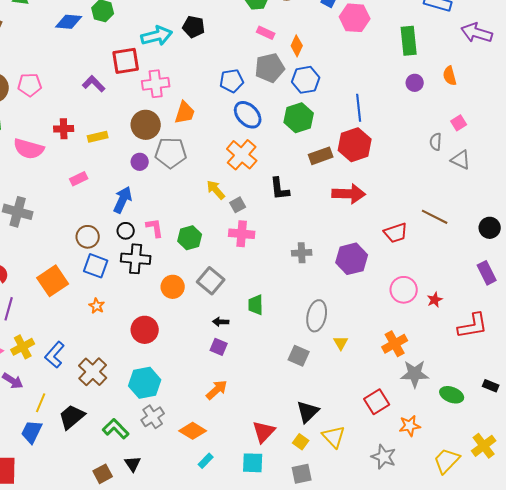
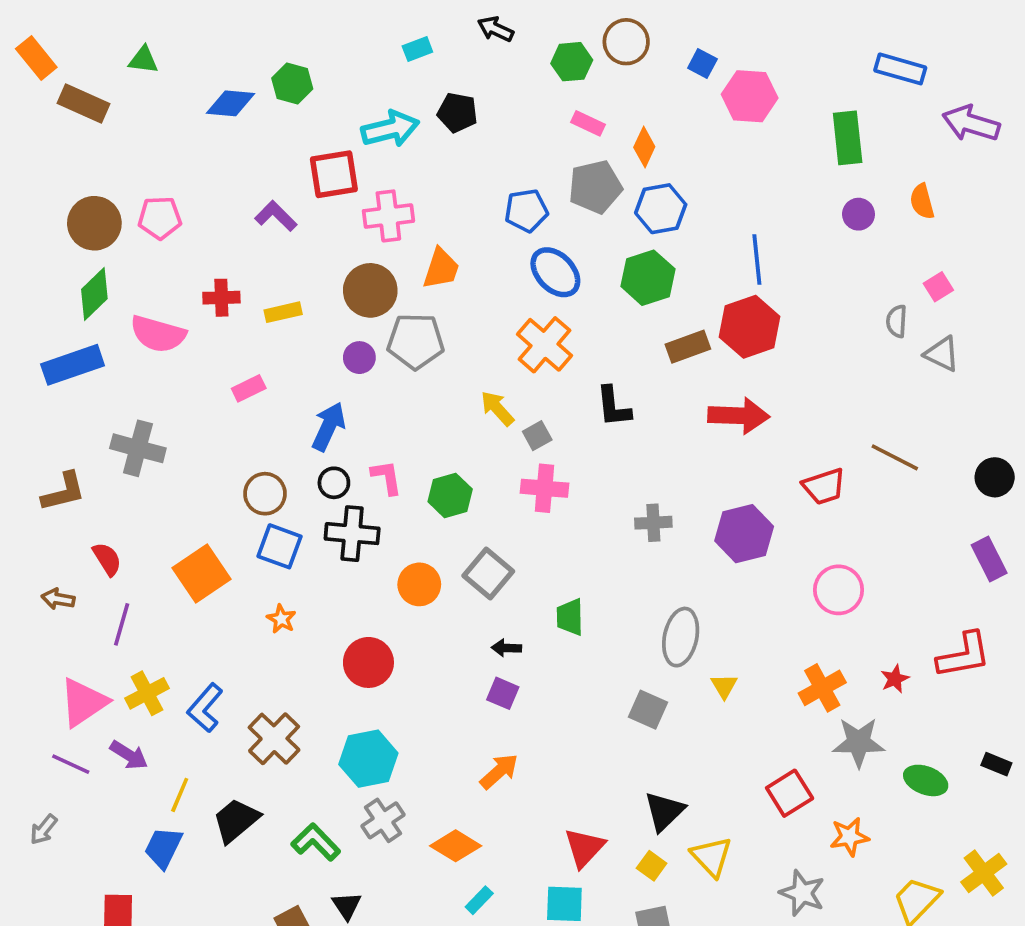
red star: (435, 300) -> (895, 679), moved

